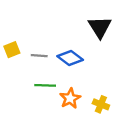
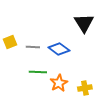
yellow cross: (101, 104) -> (85, 88), turned -32

